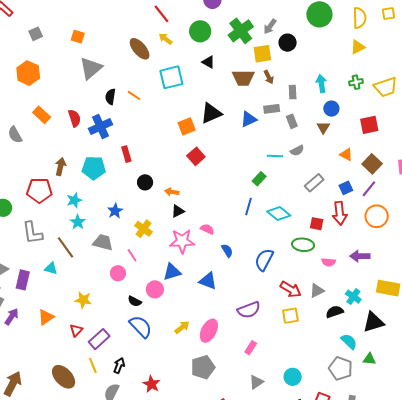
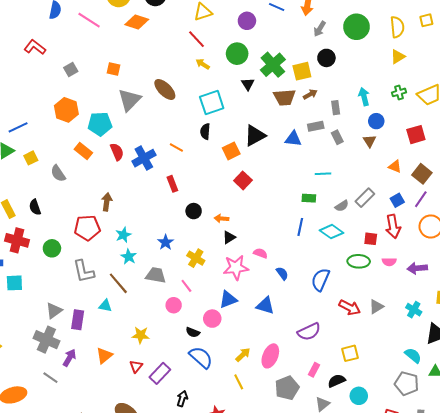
gray arrow: (270, 27) -> (320, 29), moved
green cross: (241, 31) -> (273, 65), moved
brown ellipse: (140, 49) -> (165, 89), moved
black triangle: (208, 62) -> (248, 84), turned 32
brown arrow: (269, 77) -> (310, 94), turned -88
orange line: (134, 95) -> (176, 147), moved
black semicircle: (110, 97) -> (205, 132), moved
blue triangle: (249, 119) -> (293, 139), turned 36
gray semicircle: (297, 151) -> (342, 206), moved
cyan pentagon: (94, 168) -> (100, 124), moved
green rectangle: (259, 179) -> (309, 198), turned 56
pink semicircle: (329, 262) -> (389, 262), moved
black semicircle: (335, 312) -> (337, 381), moved
yellow square: (290, 316) -> (350, 353), moved
yellow line: (93, 365) -> (239, 382), moved
gray pentagon: (203, 367) -> (287, 388), moved

